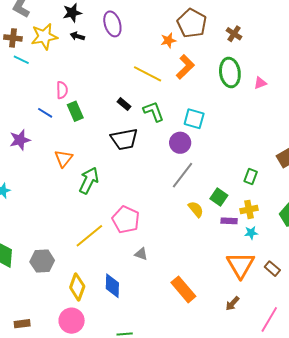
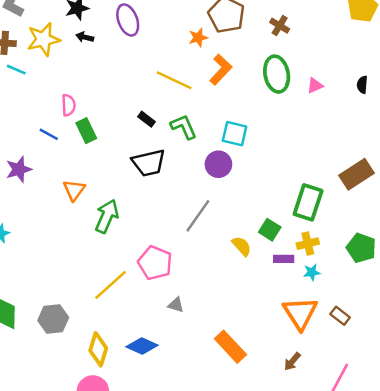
gray line: (183, 175) -> (198, 216), moved
green rectangle: (251, 176) -> (308, 202), size x1.8
blue diamond: (112, 286) -> (142, 346), turned -65

